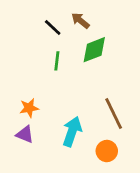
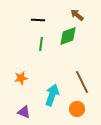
brown arrow: (80, 21) -> (77, 15), moved
black line: (53, 28) -> (38, 20), turned -40
purple triangle: (25, 134) -> (24, 112), moved

